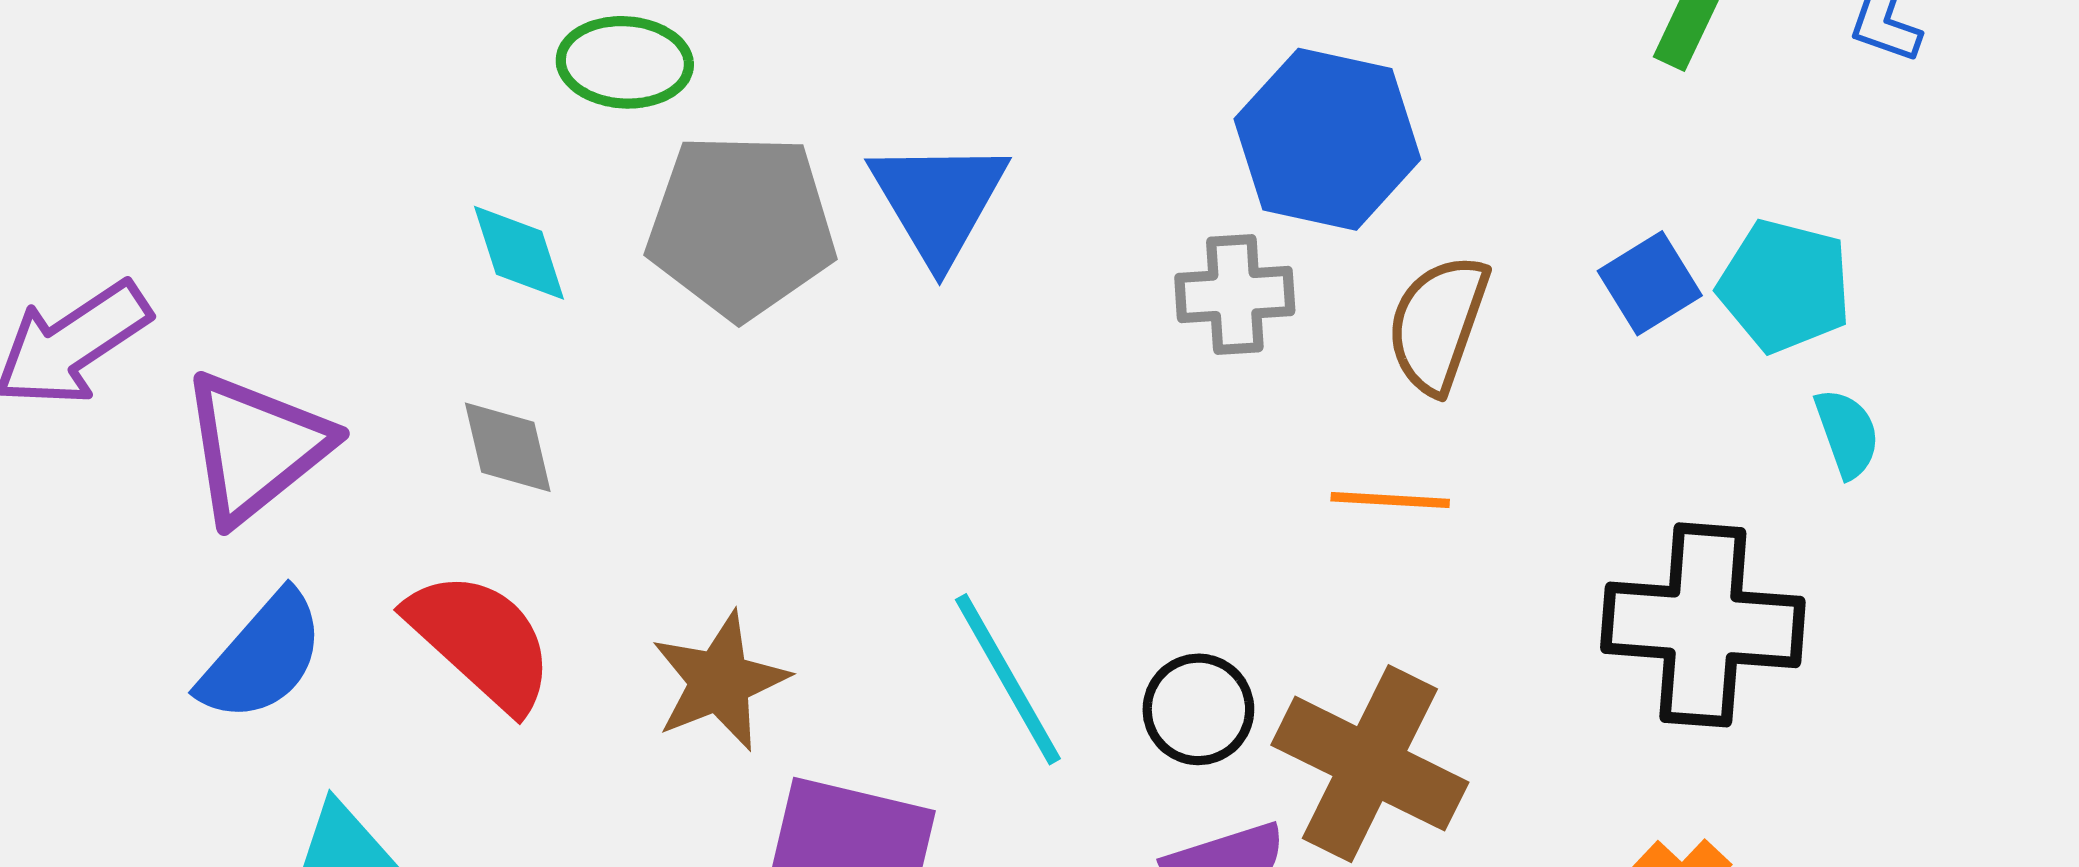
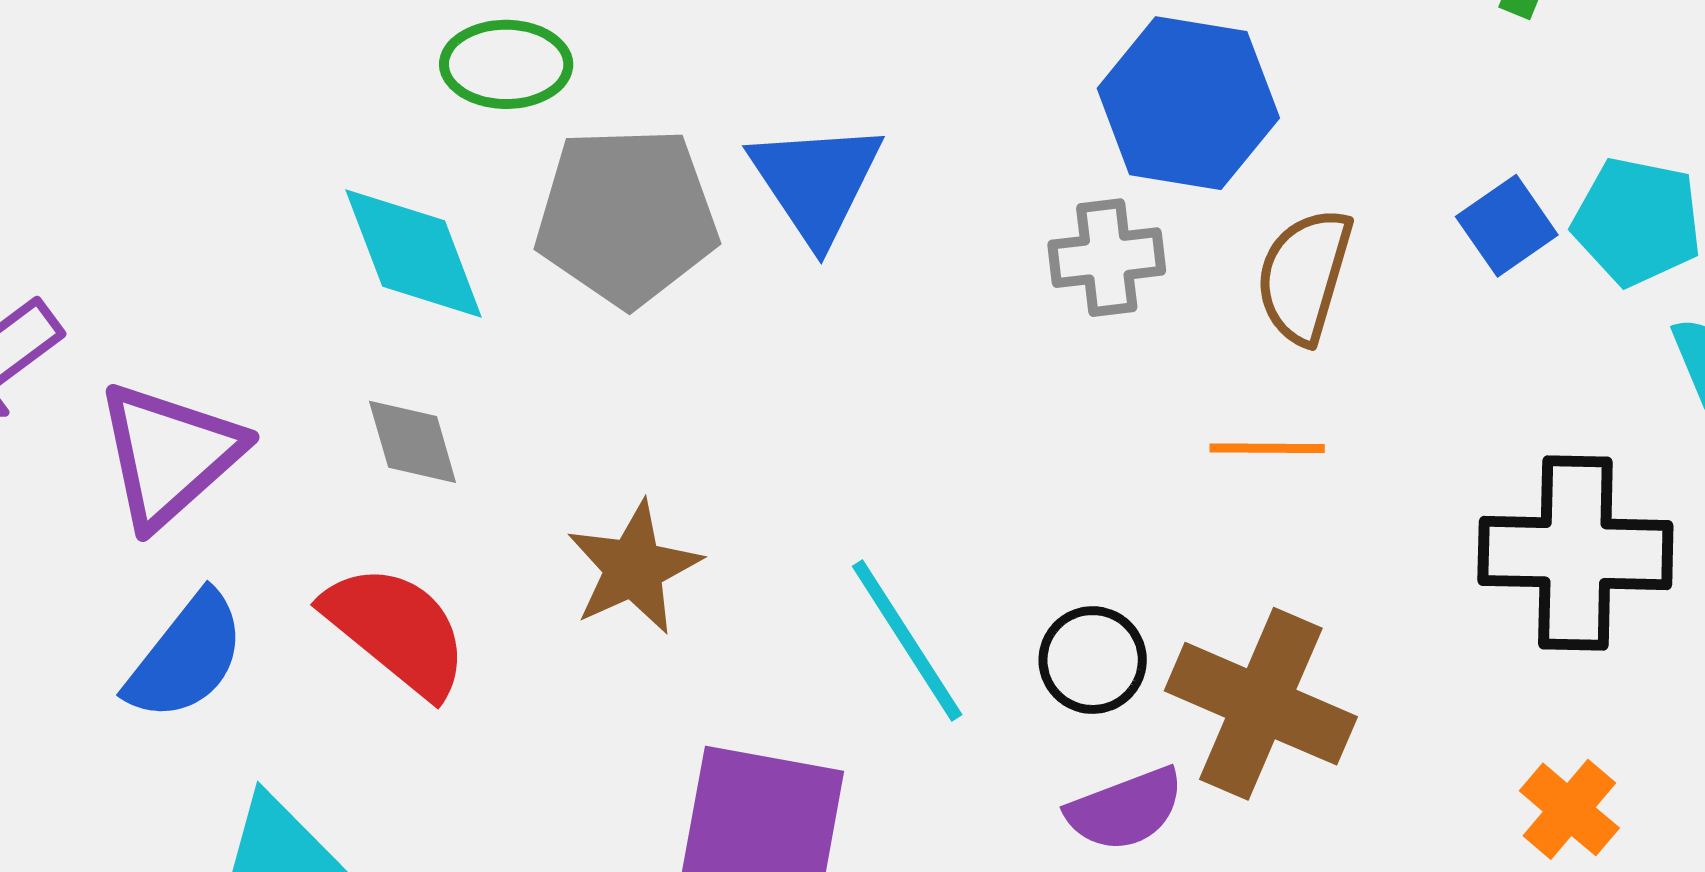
cyan diamond: (519, 253) -> (414, 253), size x1.5
brown star: (720, 681) -> (634, 568), moved

